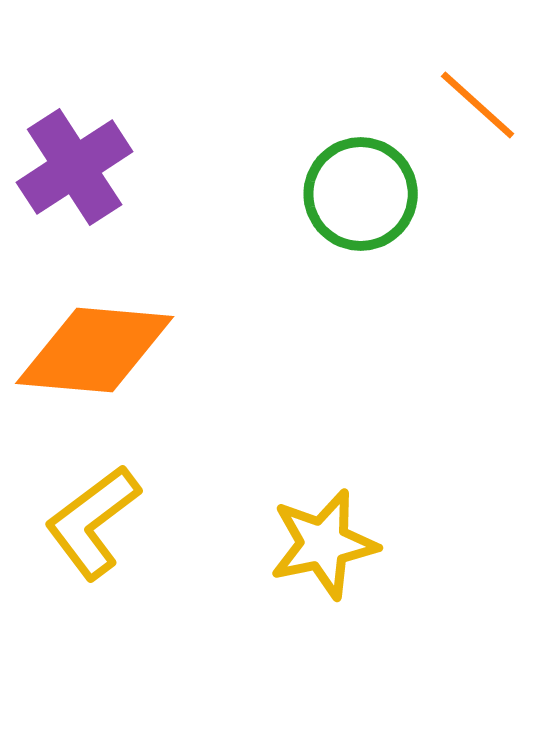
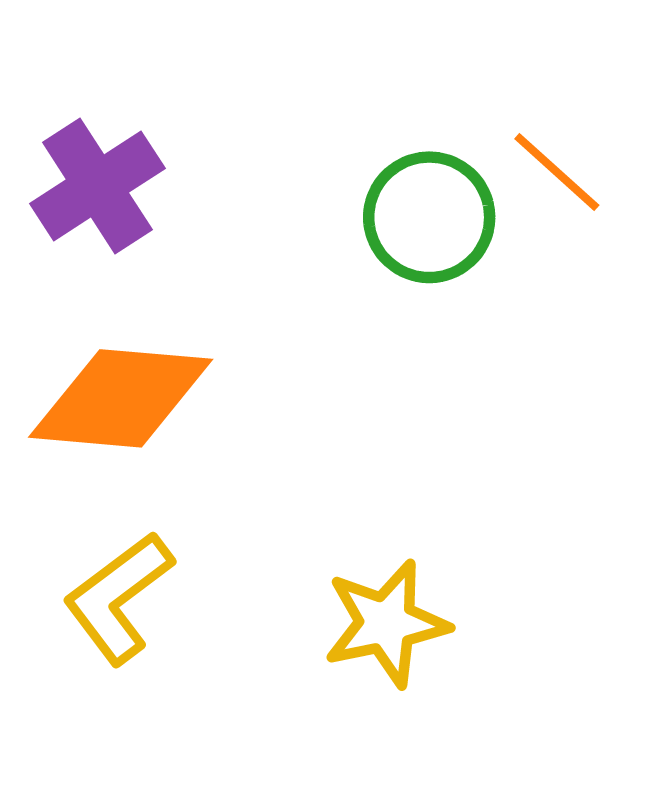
orange line: (478, 105) -> (557, 172), moved

